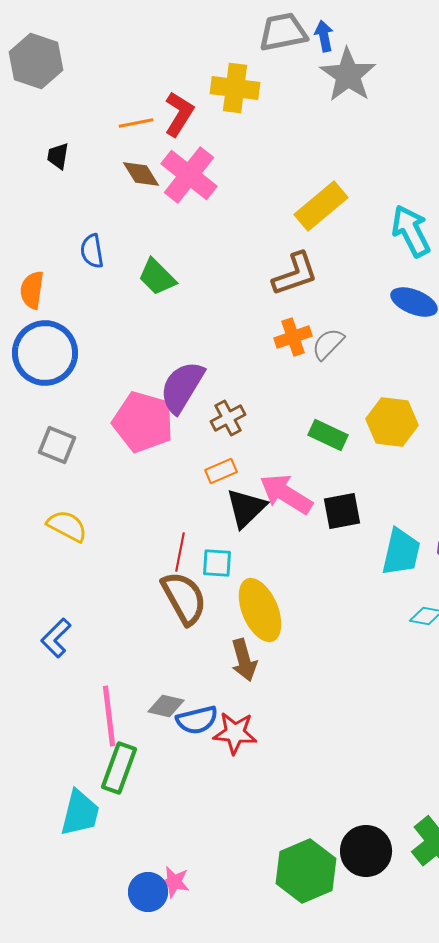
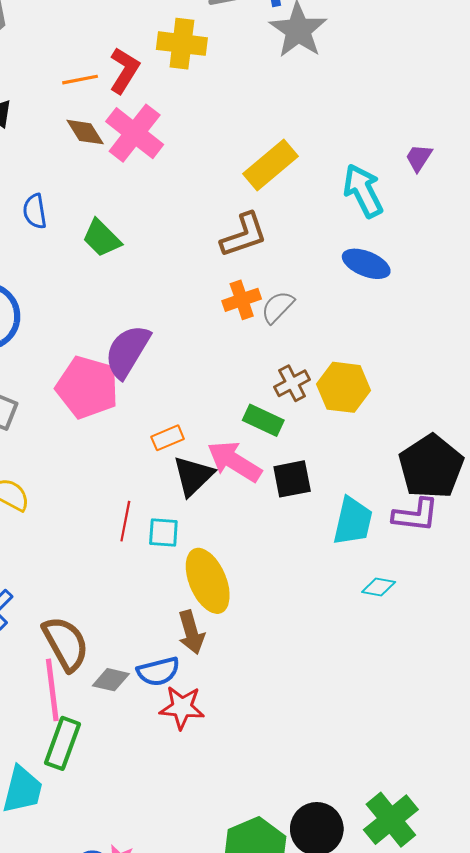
brown cross: (228, 418) -> (292, 383), moved
green rectangle: (328, 435) -> (263, 420), moved
brown semicircle: (184, 598) -> (66, 644), moved
blue semicircle: (197, 720) -> (158, 671), moved

